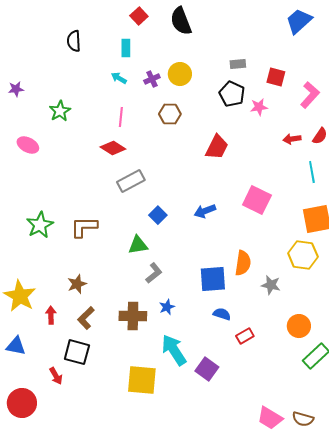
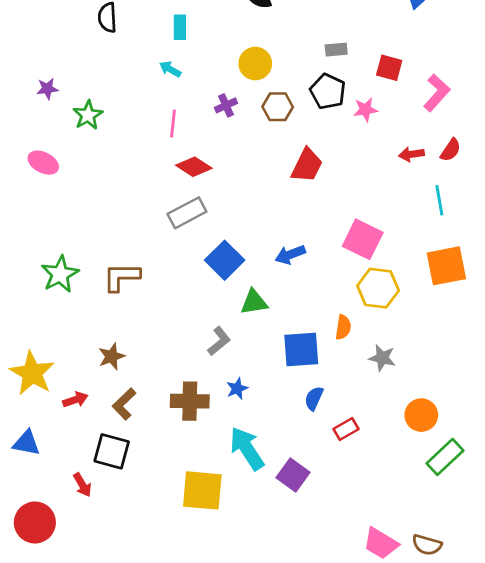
purple cross: (152, 79) -> (226, 105), moved
purple star: (16, 89) -> (47, 89), moved
brown hexagon: (170, 114) -> (278, 107), moved
red diamond: (113, 148) -> (194, 167), moved
blue square: (158, 215) -> (225, 260), size x1.5
green triangle: (138, 245) -> (254, 302), moved
yellow hexagon: (303, 255) -> (378, 288), moved
orange semicircle: (243, 263) -> (343, 327), size x0.7
blue semicircle: (222, 314) -> (314, 398), turned -84
red arrow: (51, 315) -> (75, 400), turned 72

